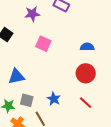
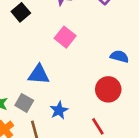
blue triangle: (16, 76) -> (39, 74), moved

